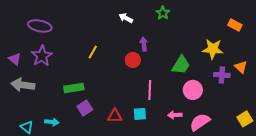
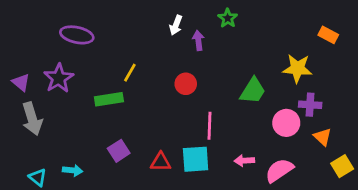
white arrow: (126, 18) -> (176, 25), turned -96
purple ellipse: (40, 26) -> (77, 35), moved
purple arrow: (144, 44) -> (198, 40), moved
orange triangle: (241, 67) -> (323, 137), moved
gray arrow: (23, 85) -> (32, 119), turned -115
green rectangle: (74, 88) -> (109, 99), moved
pink circle: (193, 90) -> (286, 123), moved
cyan square: (140, 114) -> (196, 159), size x1.5

